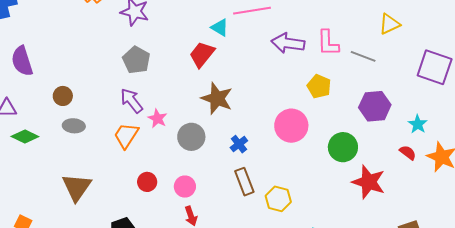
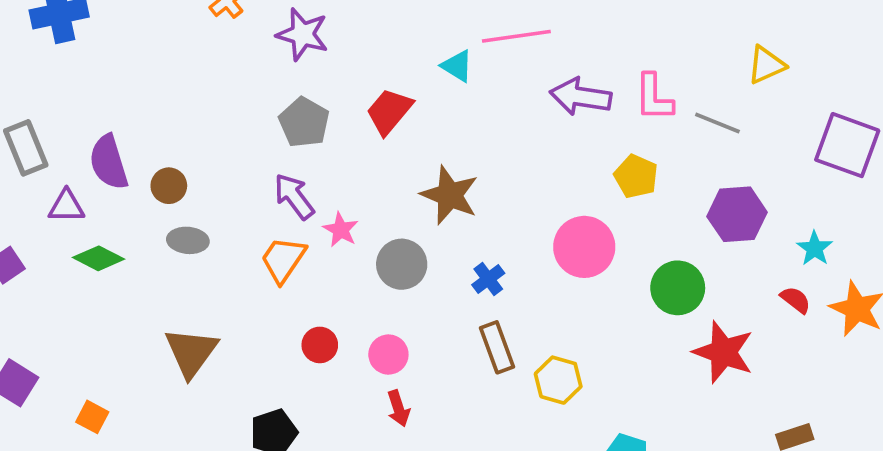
red trapezoid: (202, 54) -> (389, 111), moved
purple semicircle: (22, 61) -> (109, 162), moved

